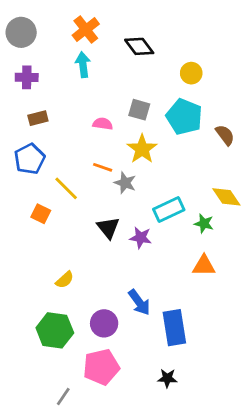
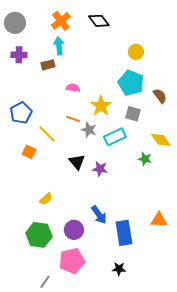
black diamond: (139, 46) -> (99, 21), moved
gray square: (139, 110) -> (133, 114), moved
brown rectangle: (38, 118) -> (48, 65), moved
cyan rectangle: (169, 210) -> (115, 137), moved
orange triangle: (204, 266) -> (159, 220), moved

